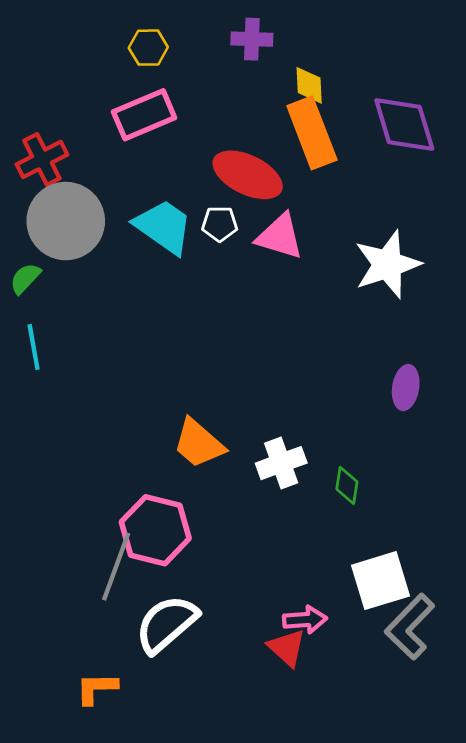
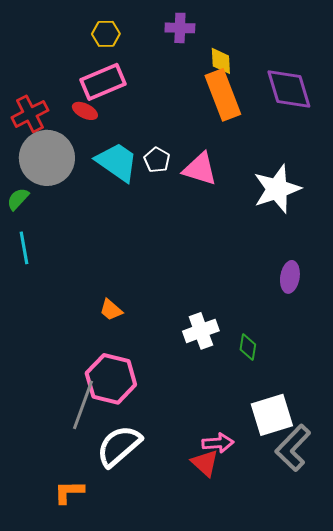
red ellipse: (248, 175) -> (85, 111), moved, size x0.5
white pentagon: (220, 224) -> (157, 160), turned 30
orange trapezoid: (199, 443) -> (111, 310), moved, size x0.6

